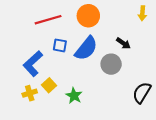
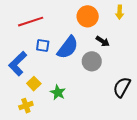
orange circle: (88, 16) -> (88, 16), moved
yellow cross: (30, 93) -> (26, 106), moved

